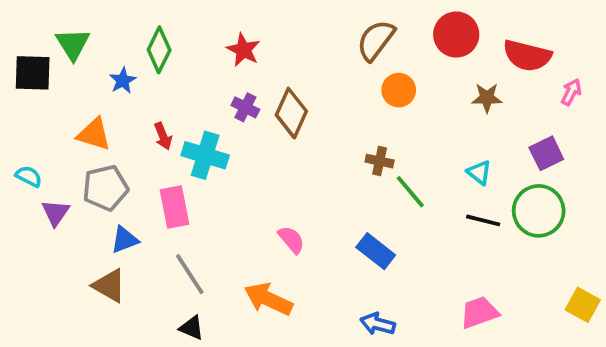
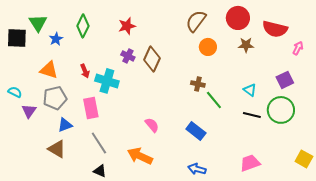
red star: (243, 50) -> (127, 26), turned 30
blue star: (123, 81) -> (56, 39), moved
brown star: (487, 98) -> (246, 45), moved

